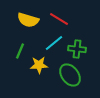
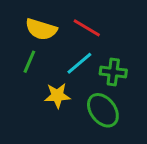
green line: (20, 51) -> (29, 62), moved

